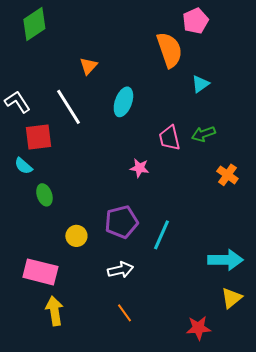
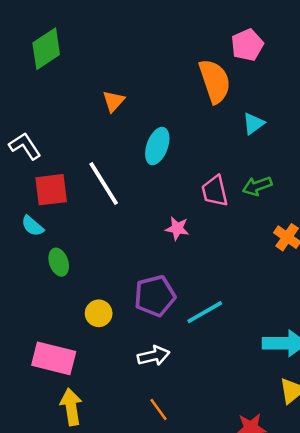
white line: (68, 107) -> (104, 183), moved
cyan line: (161, 235) -> (205, 312), turned 36

